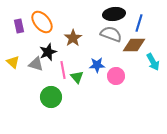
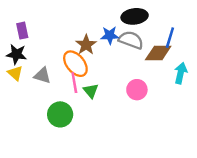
orange ellipse: (42, 22) -> (75, 64), moved
blue line: (139, 23) -> (170, 38), moved
black star: (48, 52) -> (16, 54), moved, turned 30
cyan arrow: (153, 62) -> (181, 73), turned -138
blue star: (97, 65) -> (110, 35), moved

